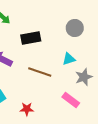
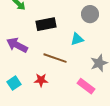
cyan triangle: (69, 59) -> (77, 39), moved
red star: (27, 109) -> (41, 80), moved

